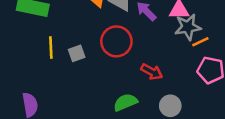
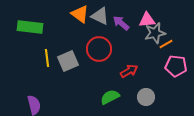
gray square: (77, 53) -> (68, 61), size x1.5
red arrow: (152, 72) -> (129, 71), turned -54

